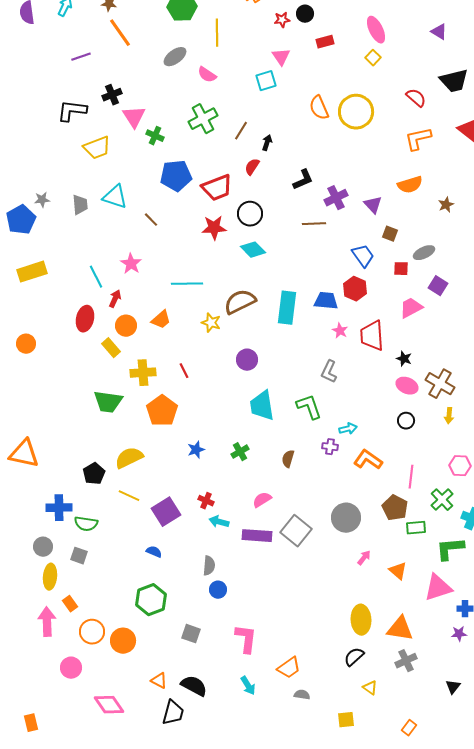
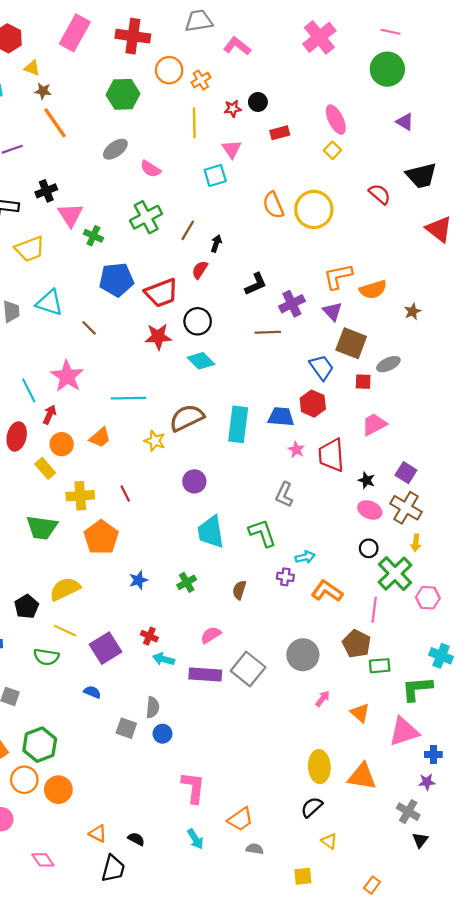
yellow line: (217, 33) -> (194, 123), moved
orange L-shape: (418, 139) -> (338, 276), moved
brown square: (390, 234) -> (351, 343), size x1.8
pink star: (131, 264) -> (67, 376), size x1.4
purple square: (438, 286) -> (406, 473), moved
green cross: (442, 500) -> (395, 574), moved, size x1.4
green semicircle: (86, 524) -> (46, 657), moved
green hexagon: (151, 600) -> (40, 745), moved
gray square: (191, 634) -> (126, 728), moved
gray cross: (406, 661) -> (408, 812), moved, turned -35
black semicircle: (194, 686) -> (136, 839), size x0.6
pink diamond: (109, 705) -> (43, 860), size x0.7

